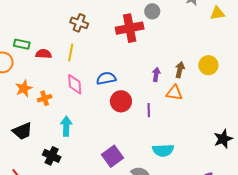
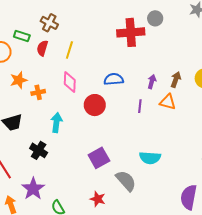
brown cross: (79, 23) -> (49, 23), moved
red semicircle: (44, 54) -> (42, 48), turned -84
blue semicircle: (106, 78) -> (114, 79), moved
red circle: (121, 101) -> (95, 105), moved
purple line: (149, 110) -> (140, 106), moved

